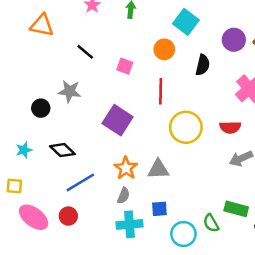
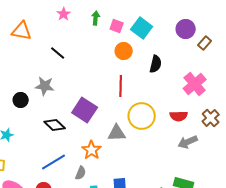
purple circle: (234, 40) -> (186, 29), moved
pink square: (125, 66) -> (117, 26), moved
black diamond: (62, 150) -> (55, 125), moved
gray triangle: (158, 169) -> (117, 133), moved
gray semicircle: (124, 196) -> (81, 173), moved

